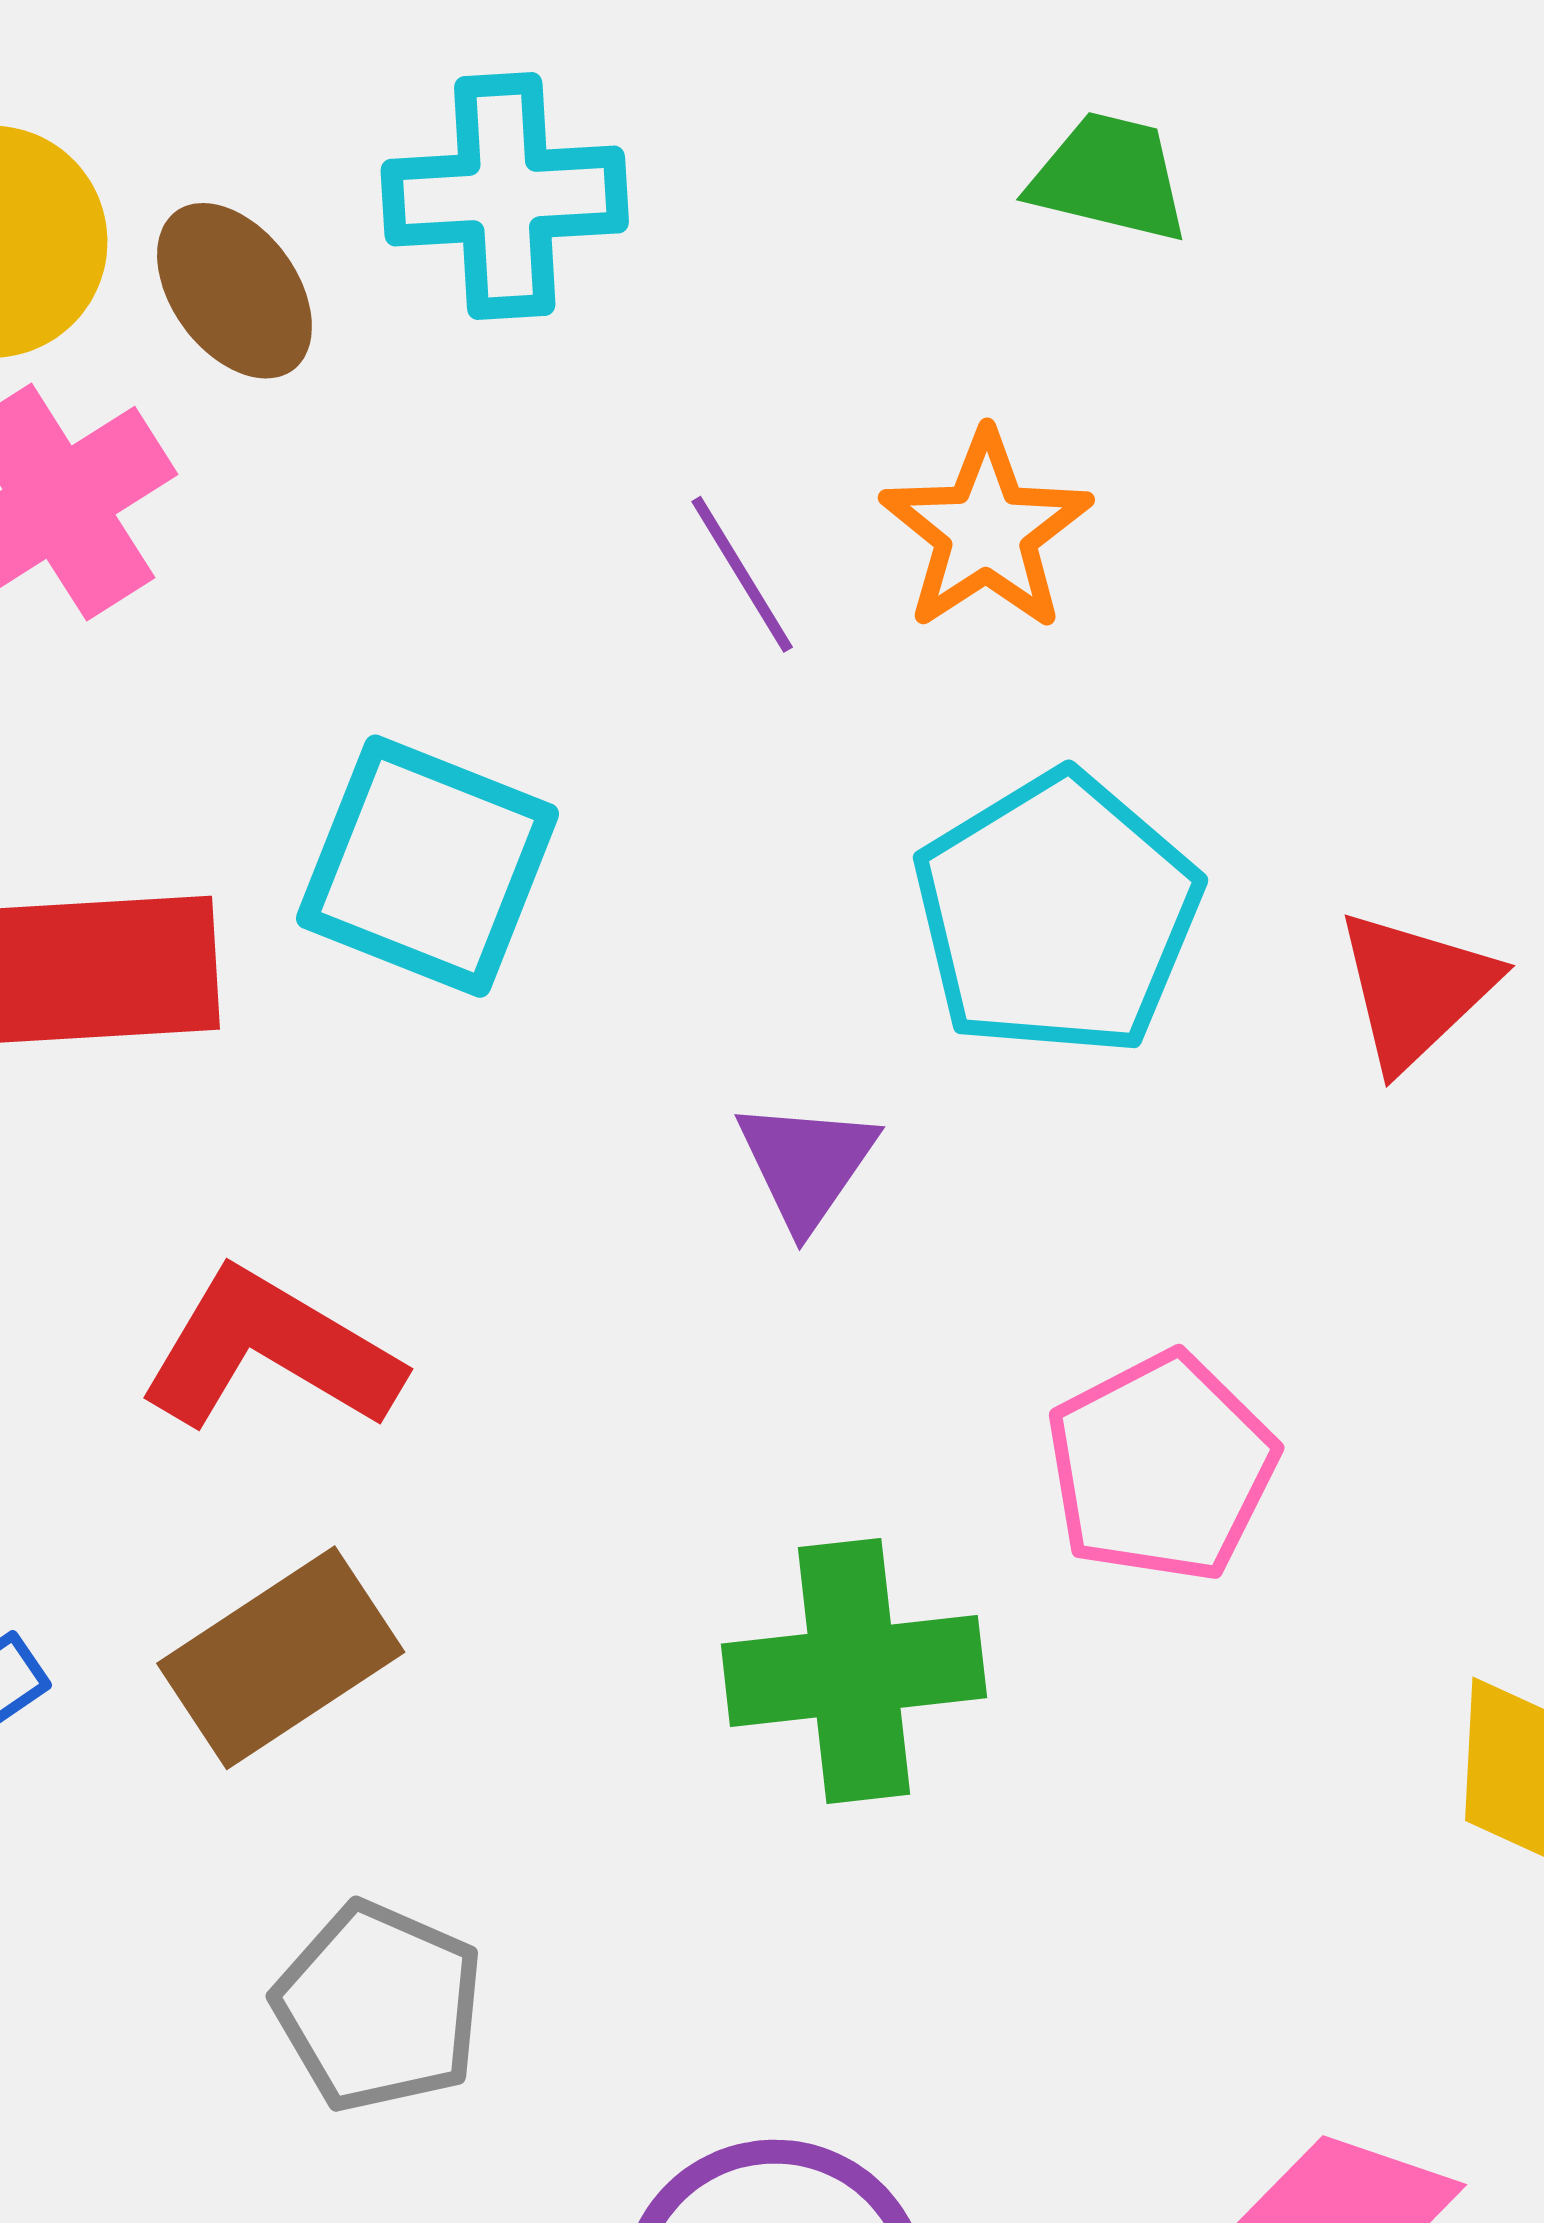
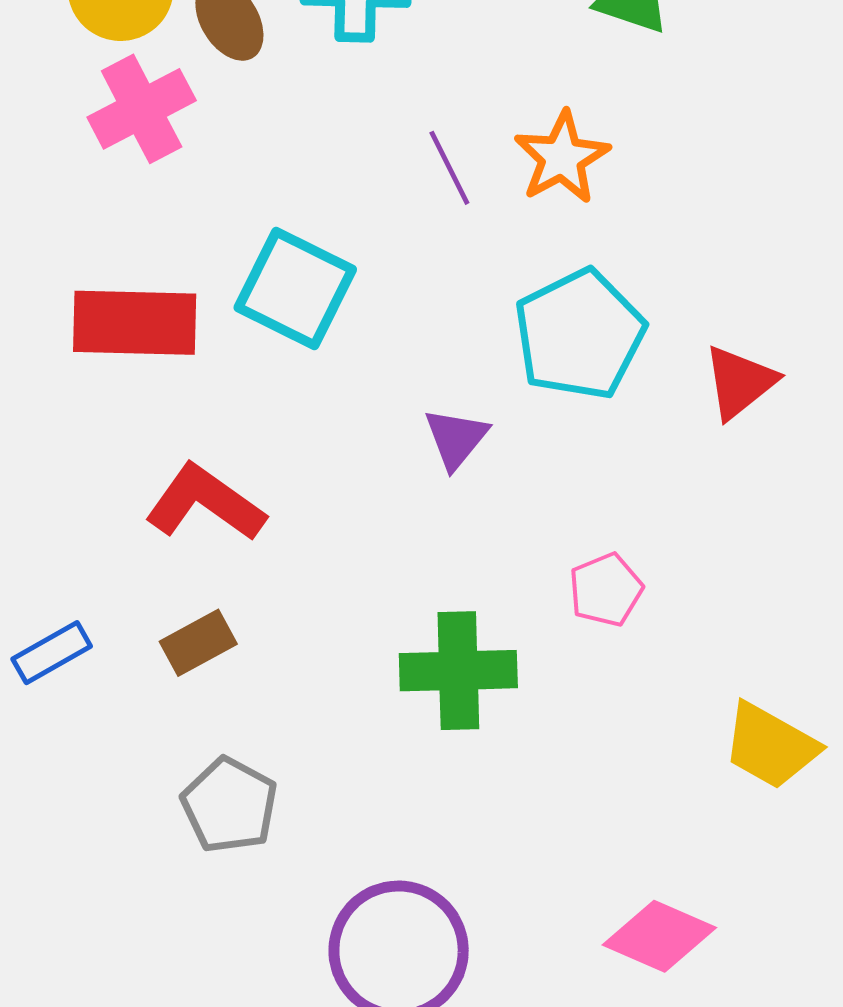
pink pentagon: (1161, 1467) -> (606, 590), size x0.7
brown rectangle: (281, 1658) -> (198, 643), size x0.7

